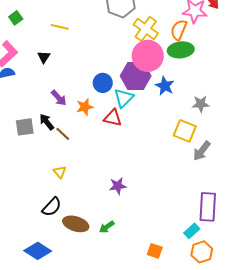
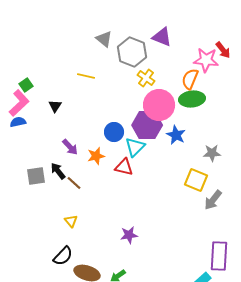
green square: (16, 18) -> (26, 85), moved
yellow line: (60, 27) -> (86, 76), moved
yellow cross: (146, 29) -> (146, 78), moved, size x0.7

